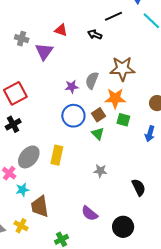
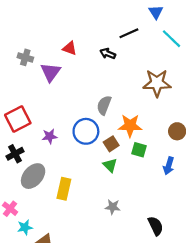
brown star: (122, 69) -> (157, 83), moved
purple star: (72, 87) -> (50, 136), moved
blue circle: (73, 116) -> (86, 131), moved
gray ellipse: (29, 157) -> (33, 176), moved

